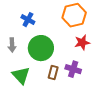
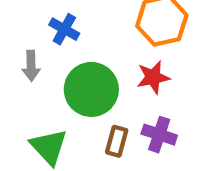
red star: (82, 42) -> (153, 77), moved
gray arrow: (12, 45) -> (31, 66), moved

